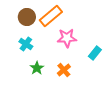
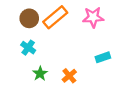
pink star: (67, 38) -> (93, 17), moved
cyan rectangle: (95, 53) -> (103, 57), turned 32

